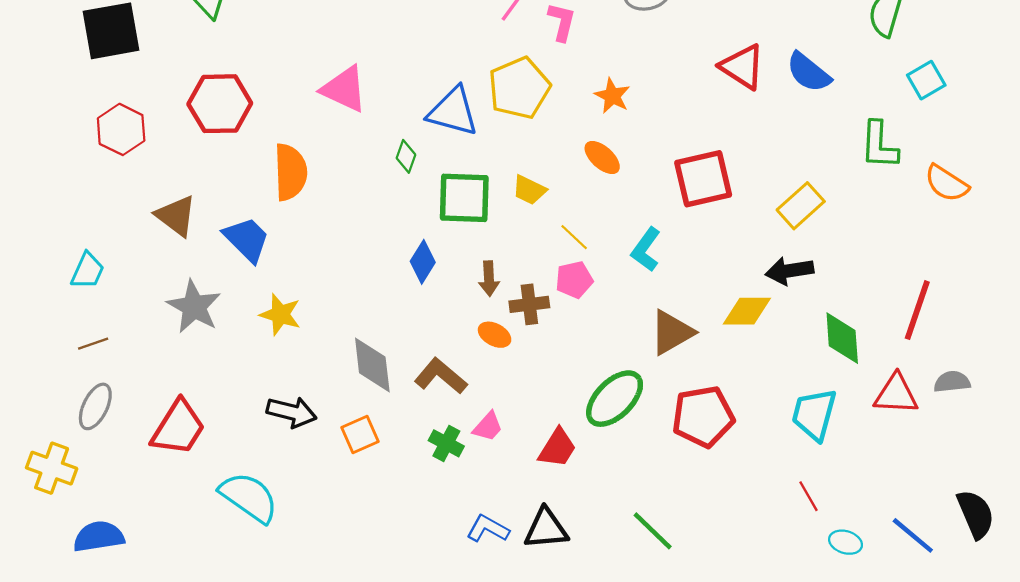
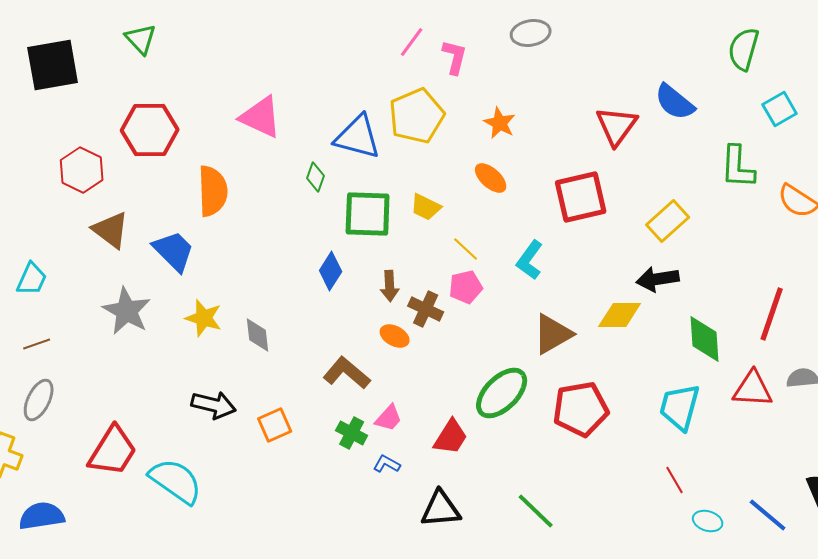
red triangle: (742, 67) -> (617, 126), moved, turned 33
red hexagon: (121, 129) -> (82, 170), moved
brown cross: (529, 304) -> (426, 309), turned 32
gray diamond: (372, 365) -> (258, 335), moved, size x0.7
red trapezoid: (178, 428) -> (113, 451), moved
blue L-shape: (488, 529) -> (387, 464), moved, size x0.7

